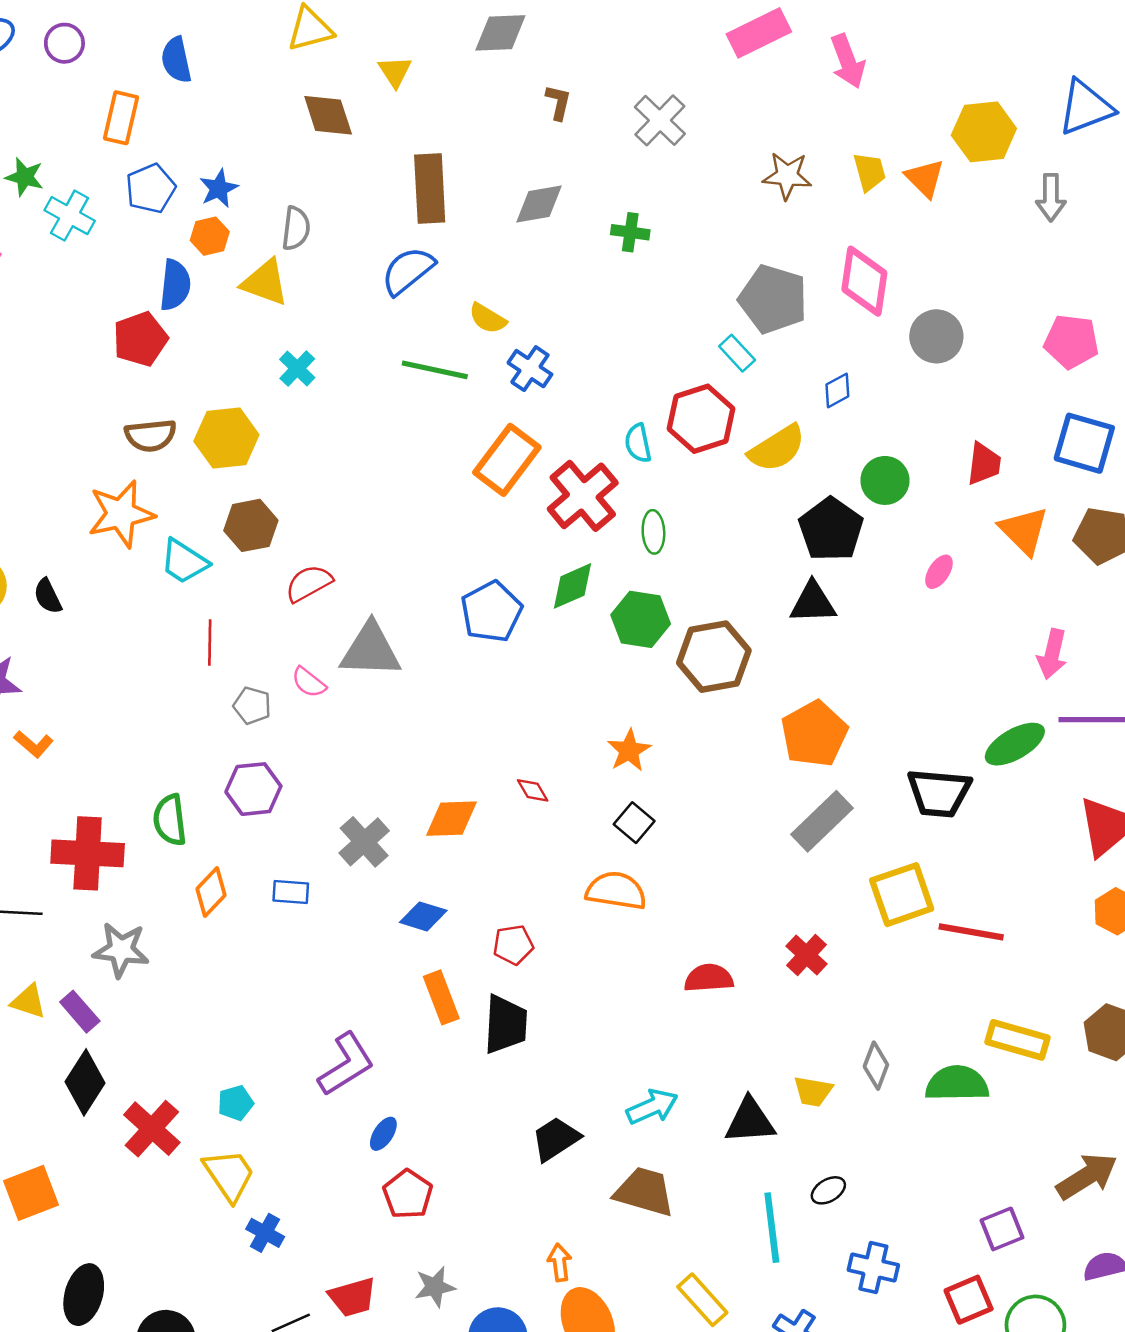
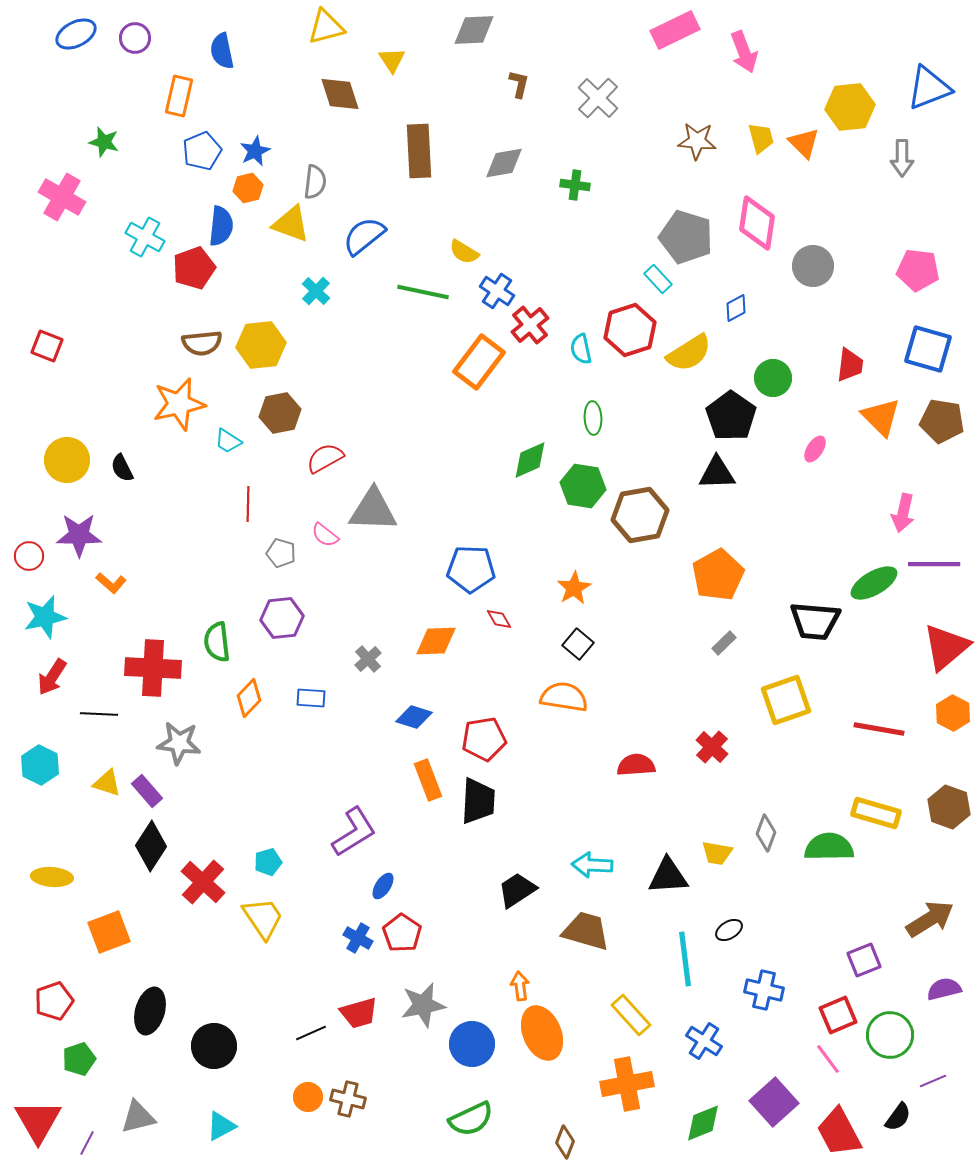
cyan cross: (70, 216) -> (145, 237), moved
blue semicircle: (408, 271) -> (364, 236), moved
red cross: (583, 496) -> (530, 325), moved, size x0.7
cyan trapezoid: (184, 561) -> (228, 441), size x0.7
blue pentagon: (491, 612) -> (471, 569), moved, turned 30
gray rectangle: (822, 821) -> (724, 643), size x0.5
gray cross: (364, 842) -> (368, 659), size x0.7
red line: (971, 932) -> (879, 729), moved
red pentagon: (513, 945) -> (484, 739), size x1.4
cyan arrow: (652, 1107) -> (592, 865), turned -153
blue cross: (265, 1233) -> (358, 938), moved
gray star: (435, 1287) -> (423, 1005), size x1.4

